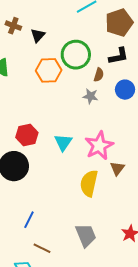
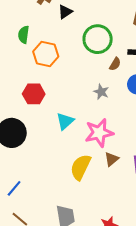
orange hexagon: (49, 70) -> (46, 54), moved
gray star: (90, 96) -> (101, 92), moved
red hexagon: (27, 135) -> (34, 94), moved

